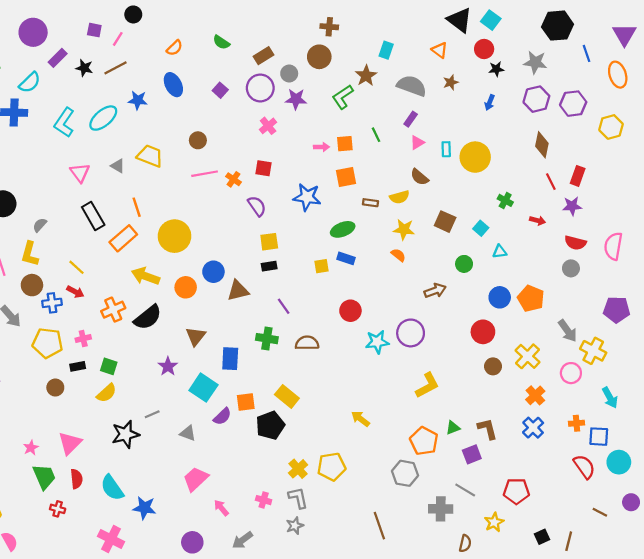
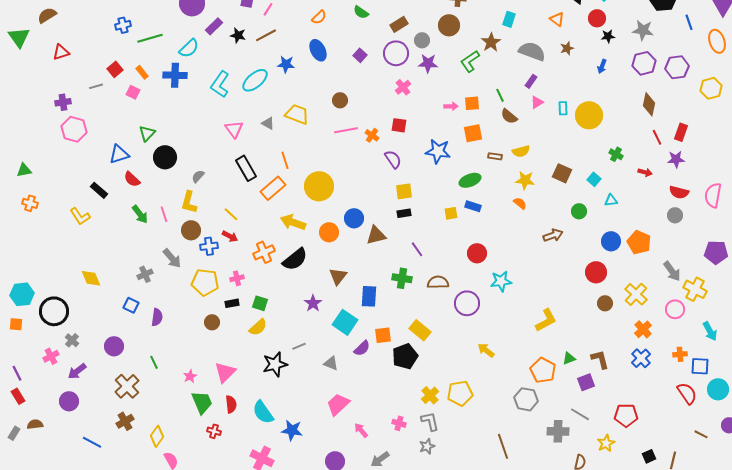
brown semicircle: (419, 177) -> (509, 116), moved
purple circle: (411, 333) -> (467, 303), moved

